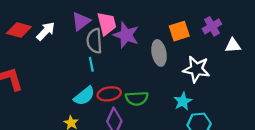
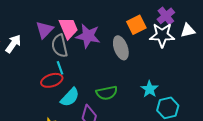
white star: (196, 69) -> (162, 35), moved
red ellipse: (109, 94) -> (52, 80), moved
cyan semicircle: (84, 96) -> (70, 97), moved

